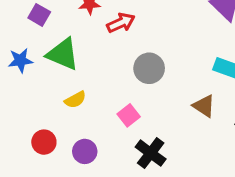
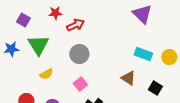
green triangle: (63, 54) -> (38, 45), turned 35
gray circle: (149, 68) -> (79, 54), moved

